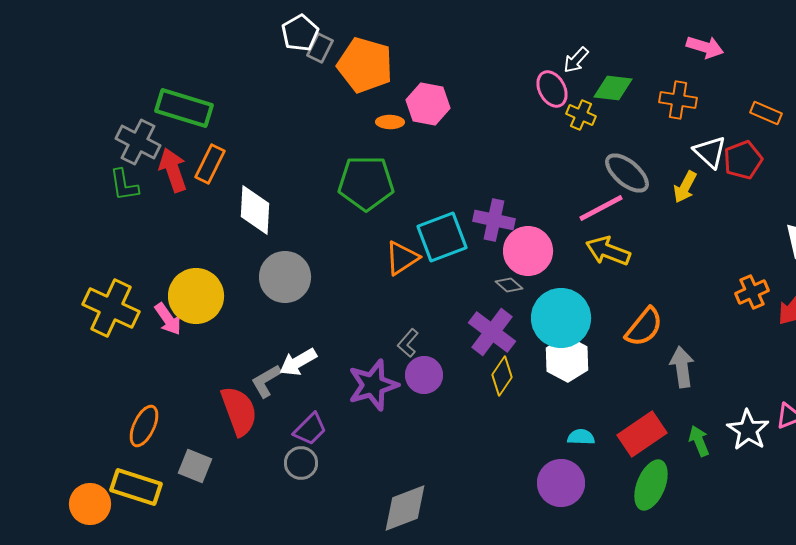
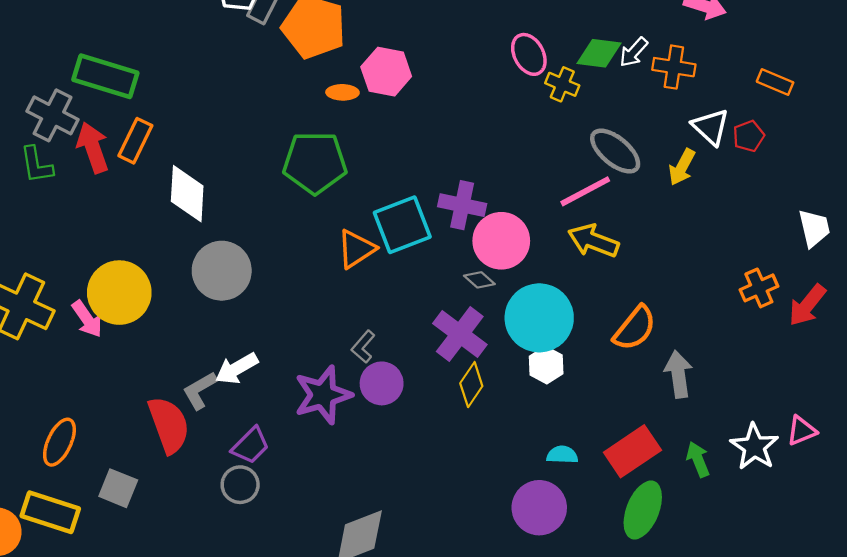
white arrow: (576, 60) -> (634, 52), moved
red pentagon: (743, 160) -> (749, 136), size x0.7
white hexagon: (567, 359) -> (546, 365), size x0.7

